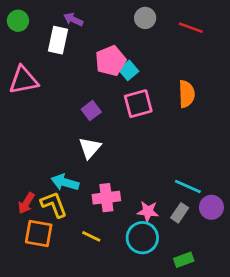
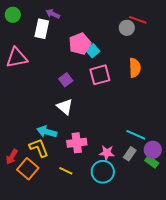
gray circle: (145, 18) -> (127, 28), moved
white triangle: (90, 148) -> (65, 107), turned -30
red arrow: (26, 203) -> (12, 157), moved
orange square: (39, 234) -> (28, 169), turned 30
green rectangle: (184, 260) -> (152, 162), moved, turned 56

